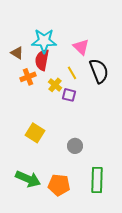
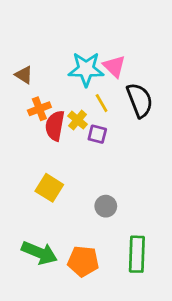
cyan star: (44, 41) -> (86, 69), moved
red semicircle: (42, 60) -> (55, 126), moved

